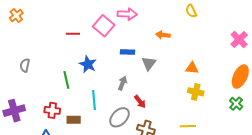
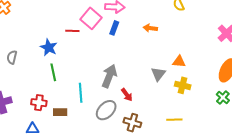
red line: (73, 34) -> (72, 31), moved
blue rectangle: (127, 52) -> (114, 28), moved, turned -72
gray triangle: (149, 63) -> (158, 74), moved
blue star: (88, 64) -> (49, 47), moved
gray arrow: (122, 83) -> (109, 76), size x1.6

